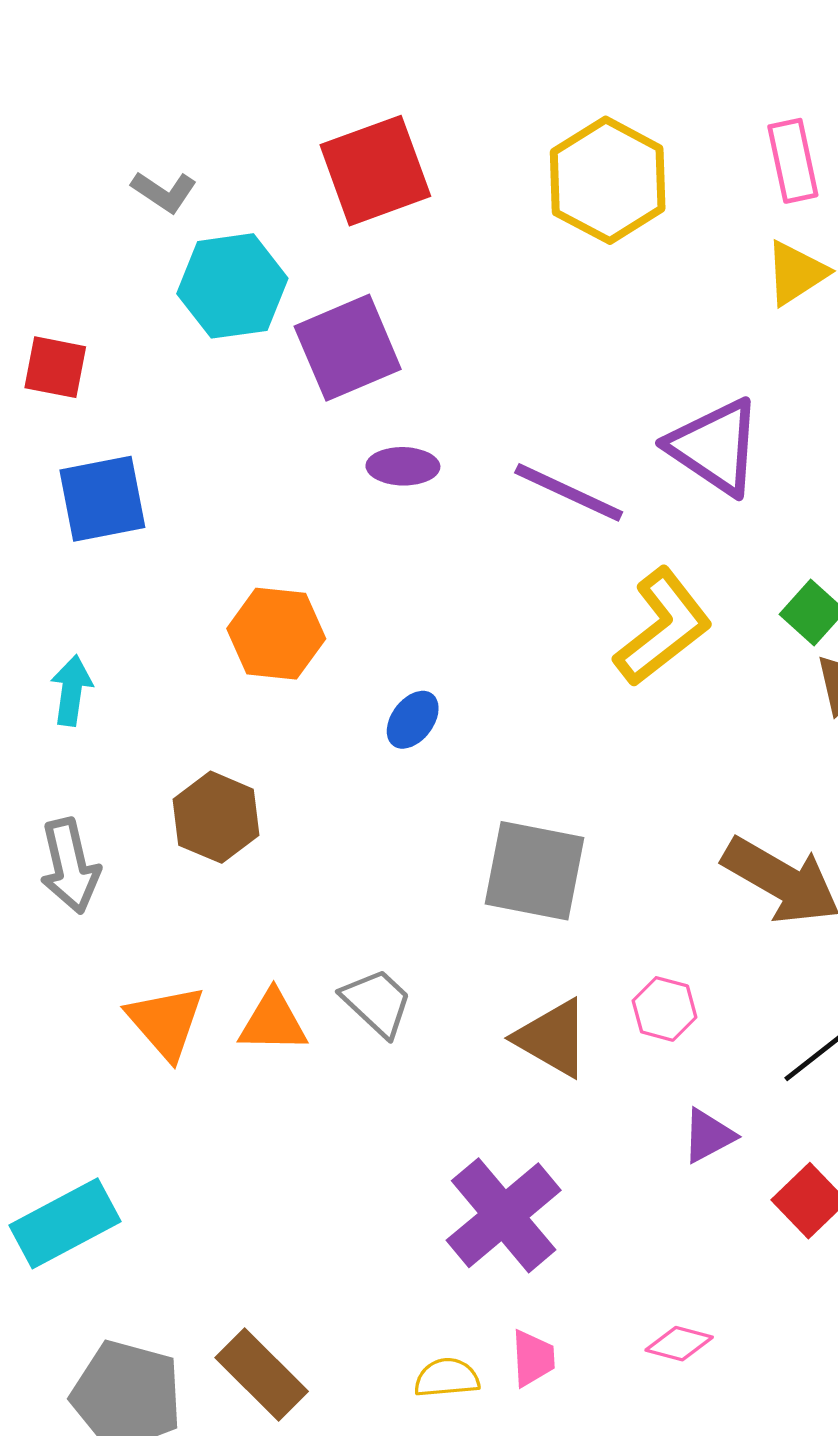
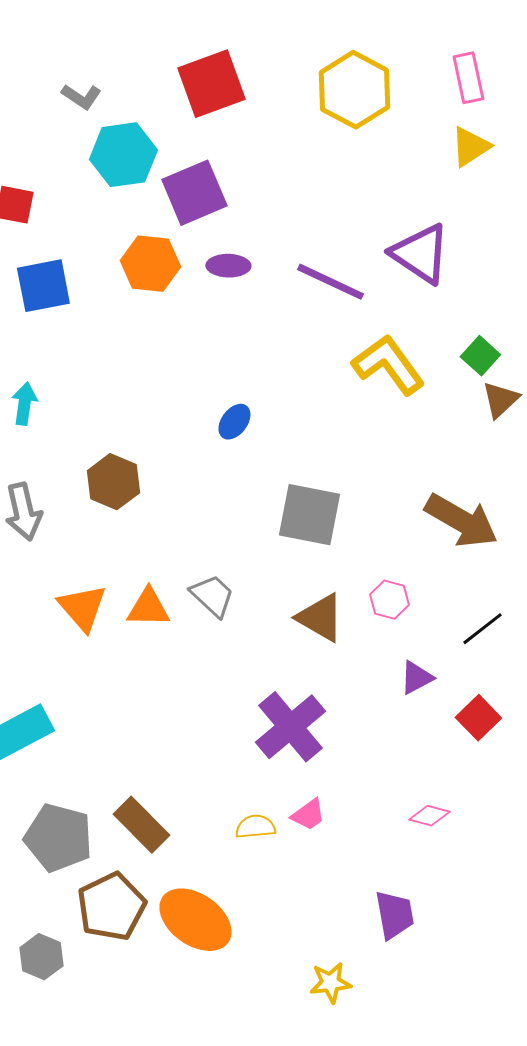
yellow L-shape: (663, 627) -> (388, 365), turned -88
orange hexagon: (276, 634) -> (150, 264), moved
pink diamond: (679, 1344) -> (429, 816), moved
pink trapezoid: (533, 1358) -> (308, 815), turned 57

